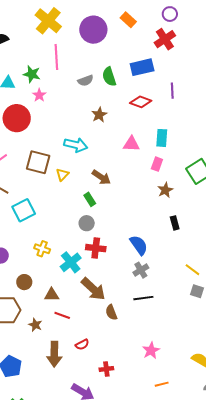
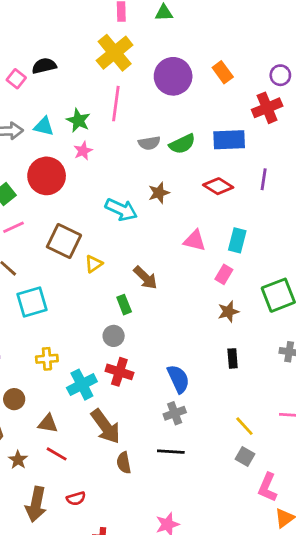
green semicircle: (109, 77) -> (182, 144), turned -108
cyan arrow: (76, 145) -> (121, 210), moved
yellow cross: (42, 249) -> (47, 359), turned -35

